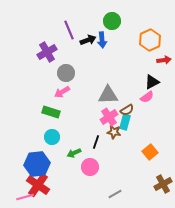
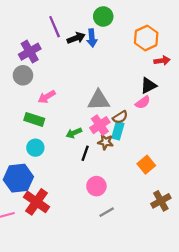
gray circle: (66, 73) -> (23, 75), moved
green arrow: (74, 153) -> (74, 133), moved
pink circle: (90, 167) -> (96, 186), moved
red cross: (38, 185) -> (37, 202), moved

